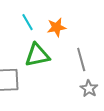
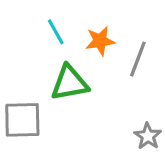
gray line: (81, 59) -> (138, 59), moved, turned 35

